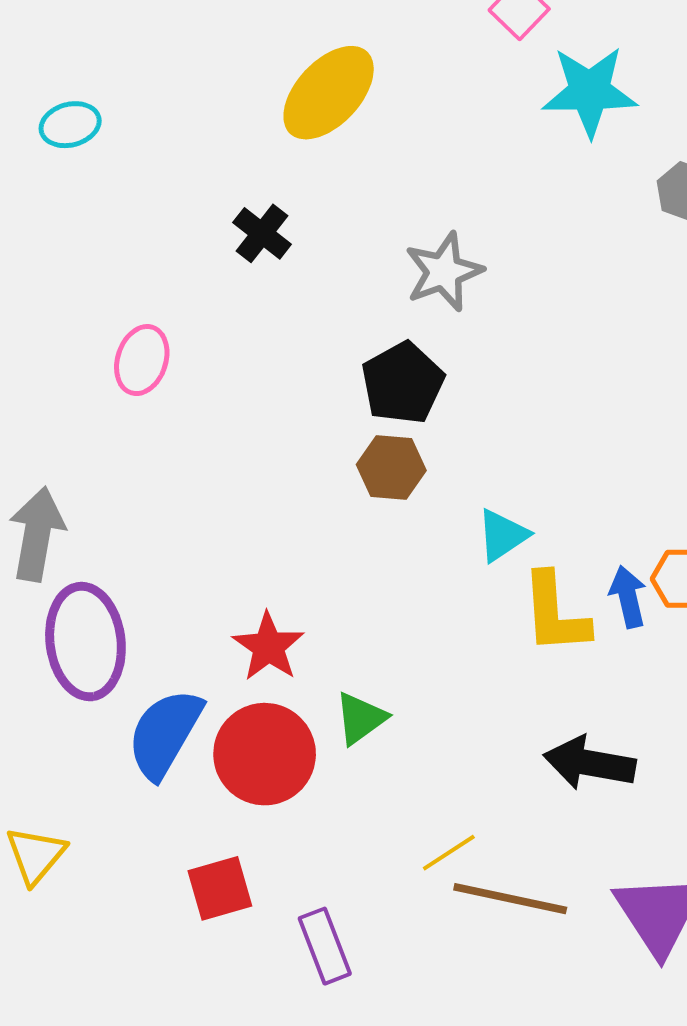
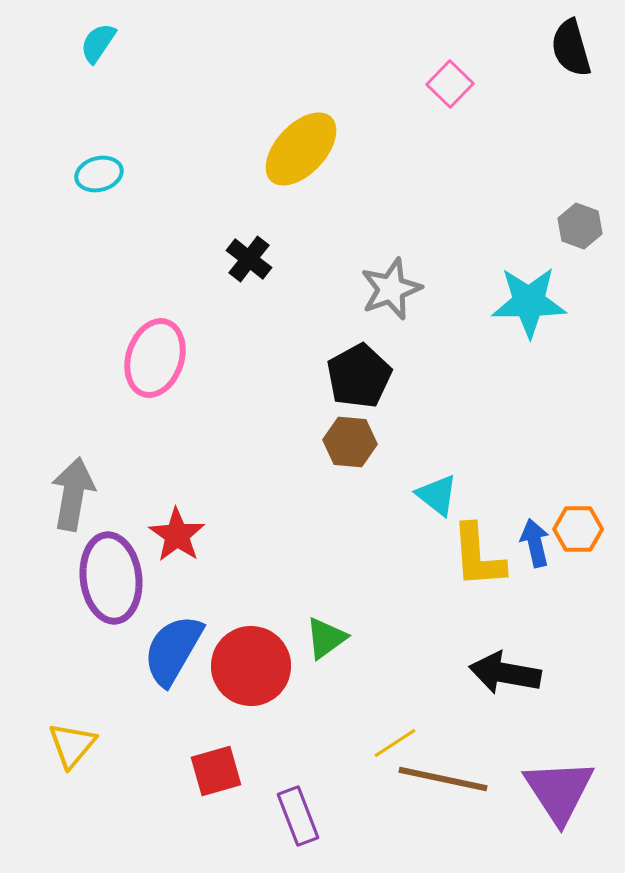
cyan star: (590, 91) -> (529, 302), moved
pink ellipse: (142, 360) -> (155, 358), size x1.4
cyan triangle: (503, 535) -> (437, 495), turned -48
red star: (268, 647) -> (177, 535), moved

